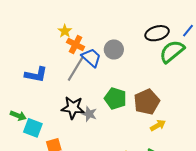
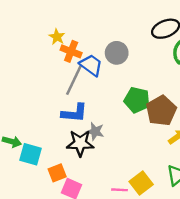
blue L-shape: (36, 75) -> (74, 113), moved
green pentagon: (115, 98) -> (137, 100), moved
black star: (73, 108) -> (80, 143), moved

